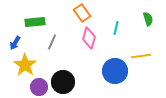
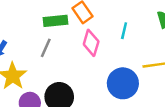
green rectangle: (35, 22) -> (56, 21), moved

